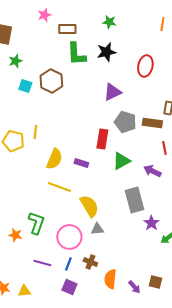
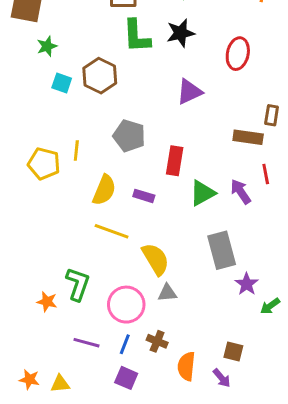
gray pentagon: (125, 122) -> (129, 136), moved
purple arrow: (152, 171) -> (241, 192), moved, turned 30
brown square: (155, 282) -> (233, 352), moved

